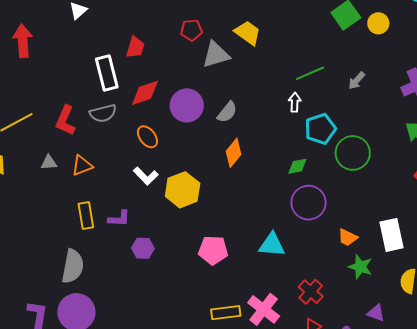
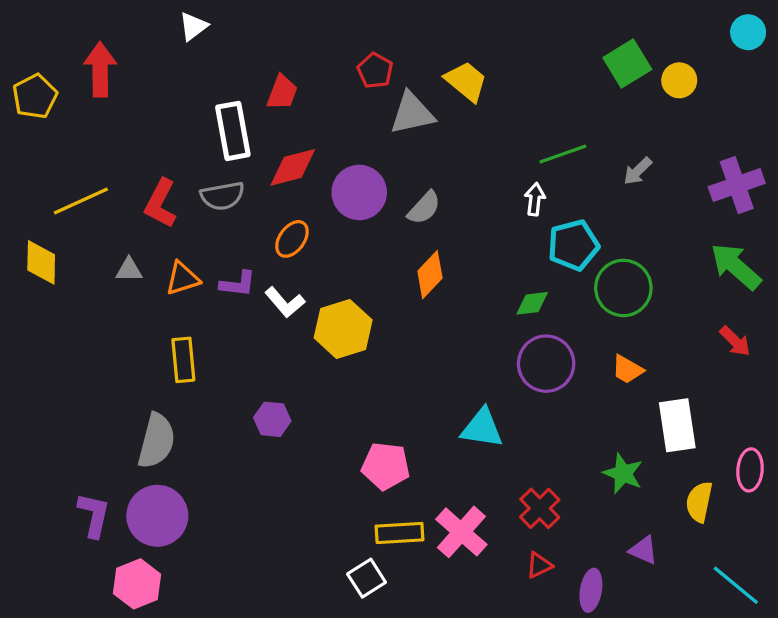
red pentagon: (191, 30) -> (375, 71), turned 30
orange ellipse: (147, 137) -> (292, 239), turned 70
purple L-shape: (119, 219) -> (238, 284), moved
orange trapezoid: (348, 237) -> (627, 369), moved
pink pentagon: (213, 250) -> (386, 466), moved

